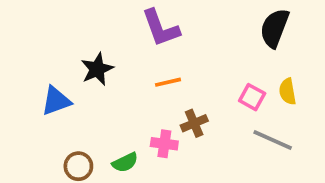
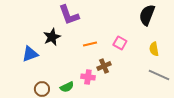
purple L-shape: (161, 28) -> (69, 15), moved
pink square: (252, 97) -> (120, 43), moved
gray line: (273, 140) -> (159, 75), moved

